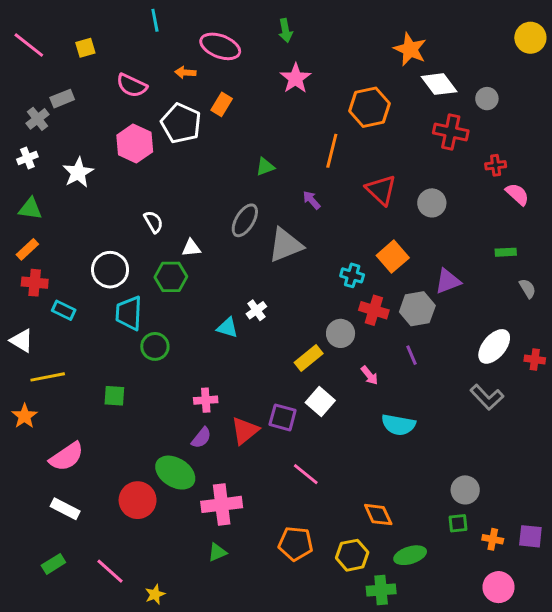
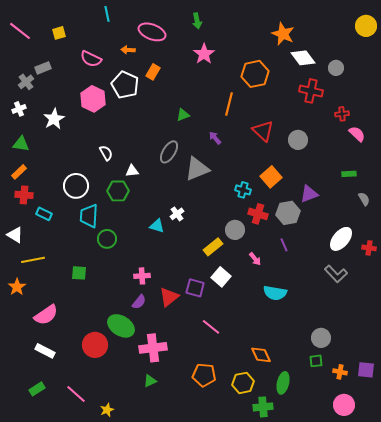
green ellipse: (410, 555) -> (283, 383), turned -60

